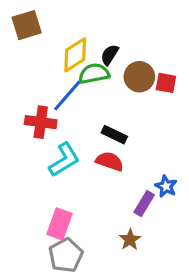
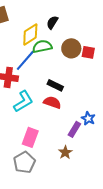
black semicircle: (110, 55) -> (52, 22), moved
pink rectangle: (60, 224) -> (30, 137), moved

